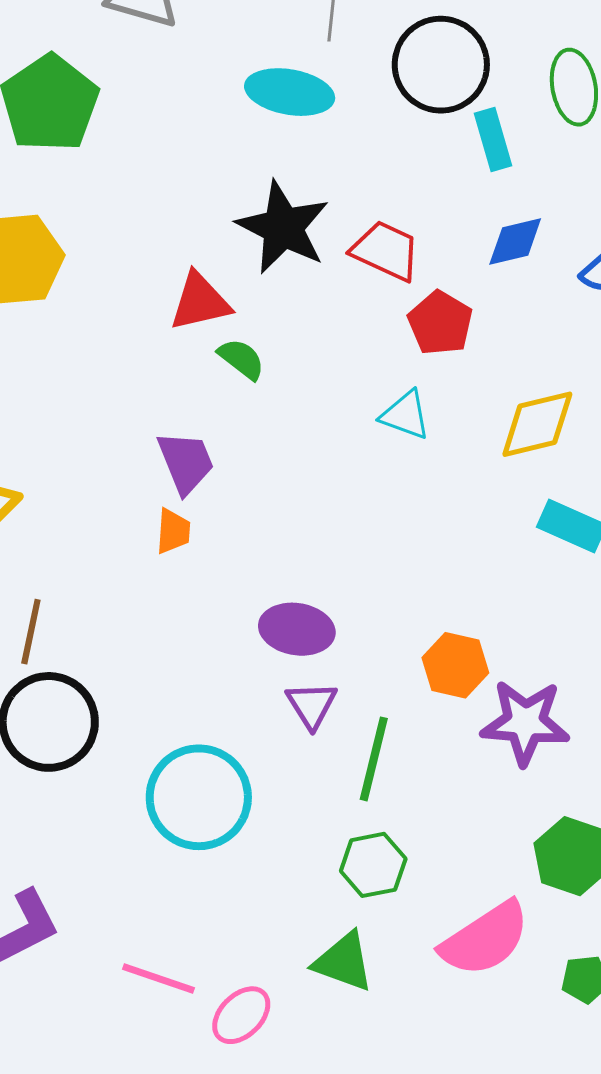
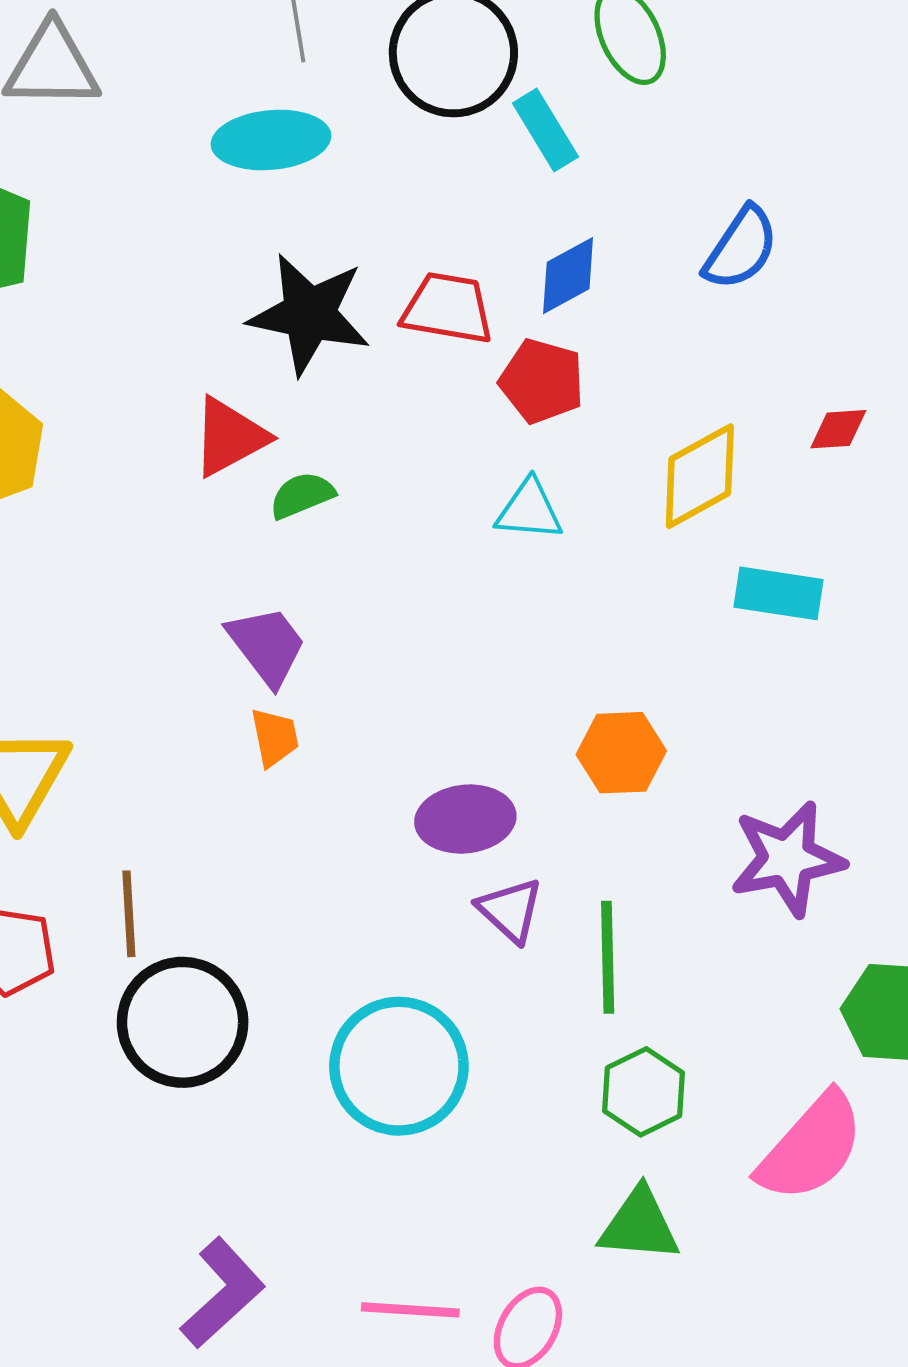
blue diamond: (515, 241) -> (568, 276), moved
green semicircle: (241, 359) -> (302, 495), turned -45
orange hexagon: (455, 665) -> (621, 753), moved

